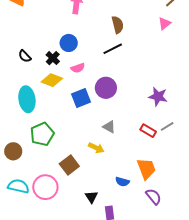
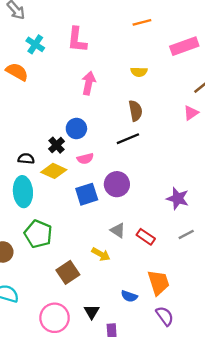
black semicircle: (25, 56) -> (26, 159), moved, turned 136
red rectangle: (148, 131) -> (146, 237), moved
green pentagon: (42, 134) -> (38, 234), turned -30
pink circle: (45, 187) -> (55, 318), moved

